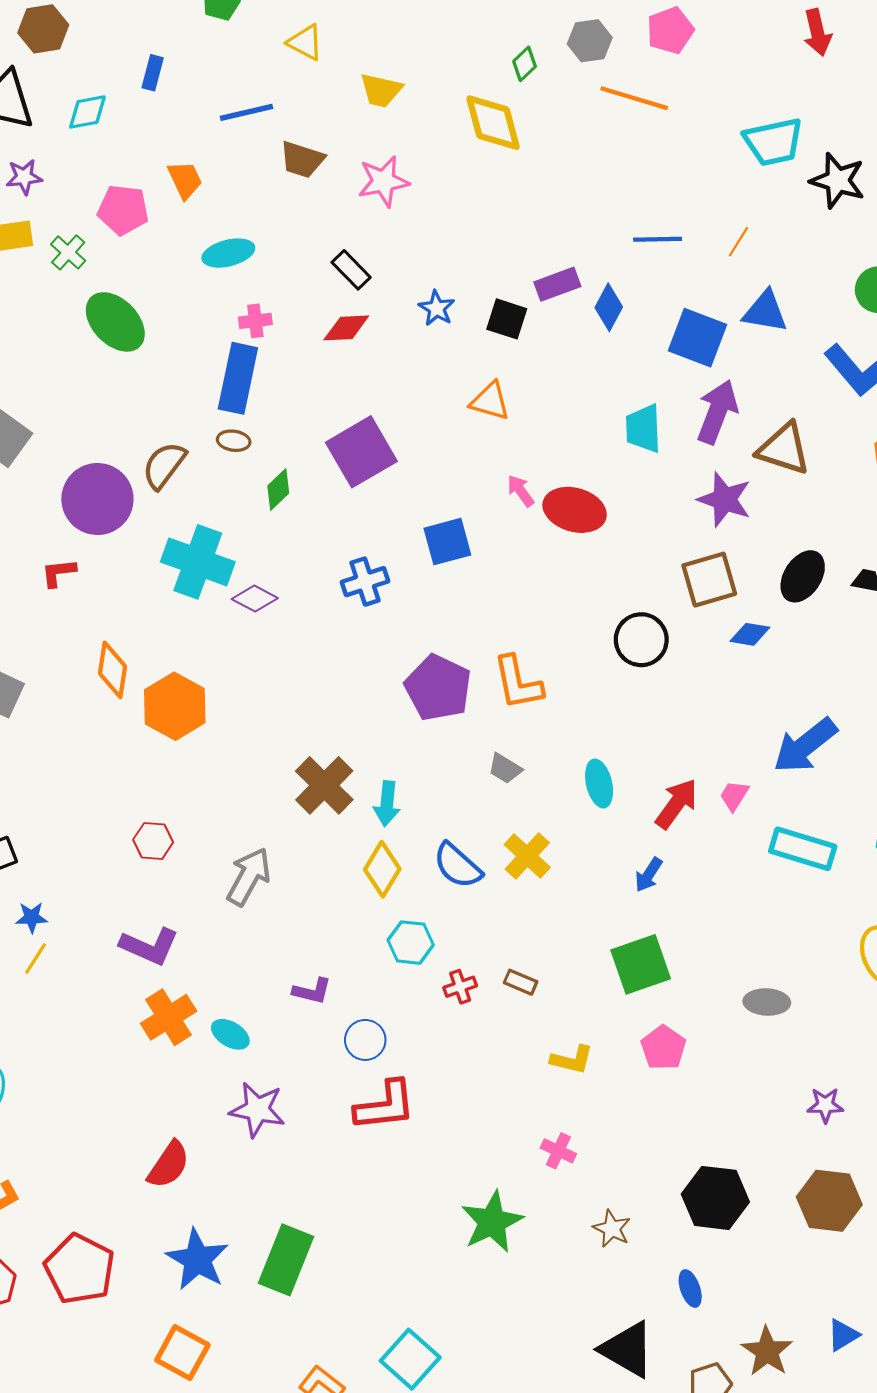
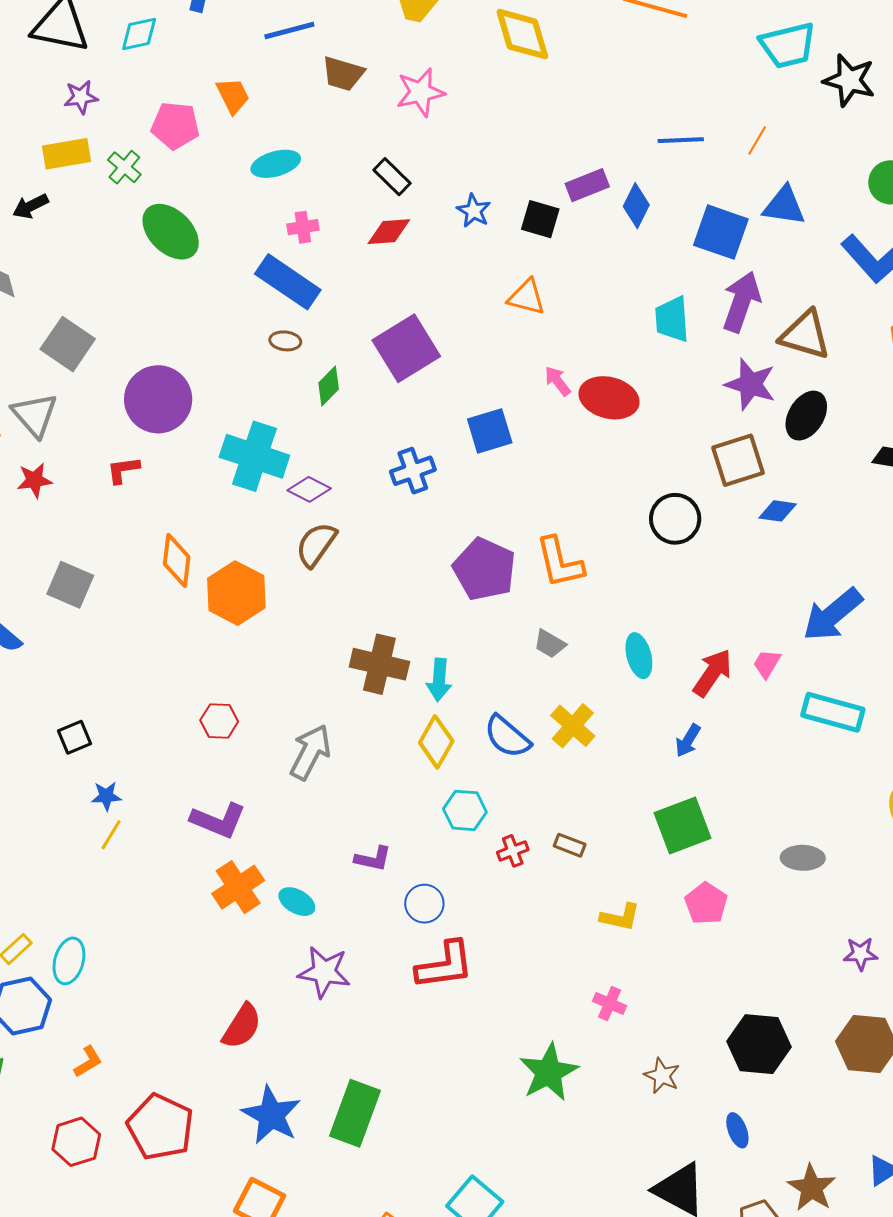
blue rectangle: (238, 378) -> (288, 282), turned -66
brown semicircle: (164, 465) -> (316, 545), moved
black ellipse: (803, 576) -> (806, 416), moved
brown cross: (324, 785) -> (379, 664), turned -30

